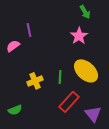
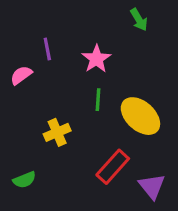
pink star: (79, 36) -> (96, 59), moved
green line: (60, 77) -> (98, 100), moved

